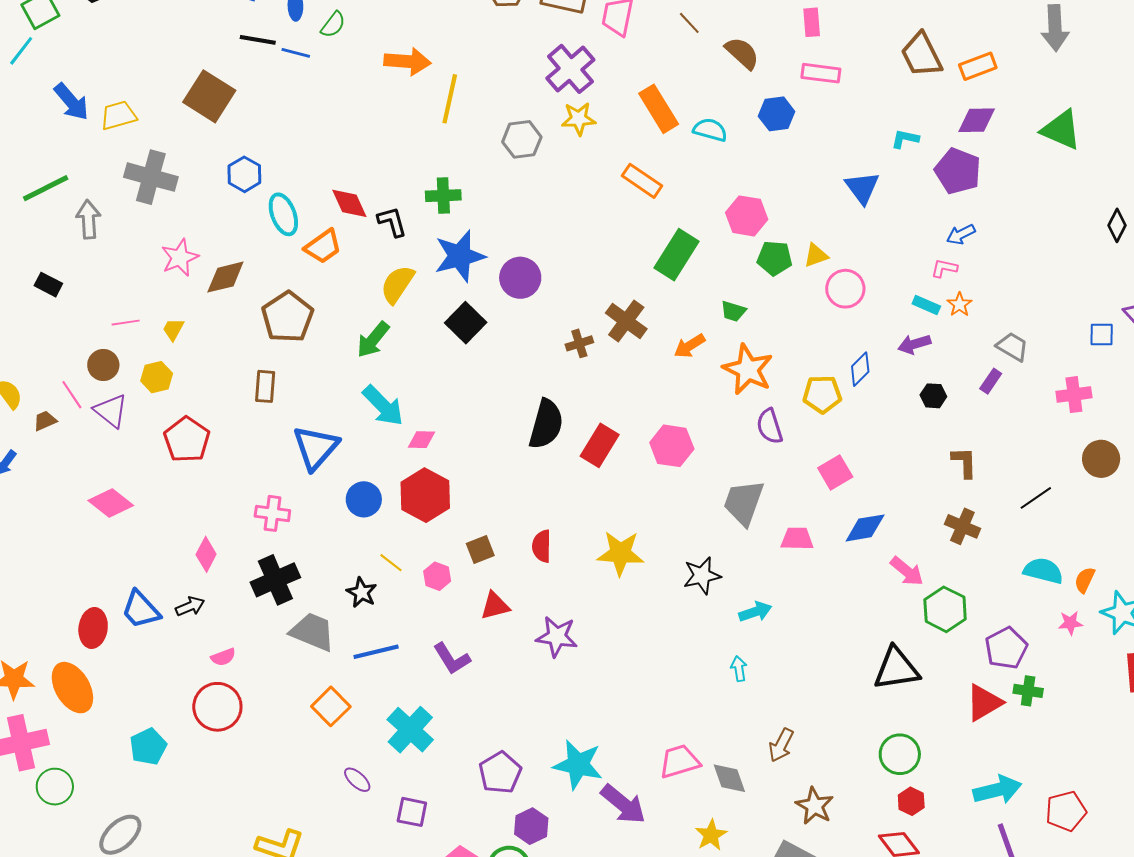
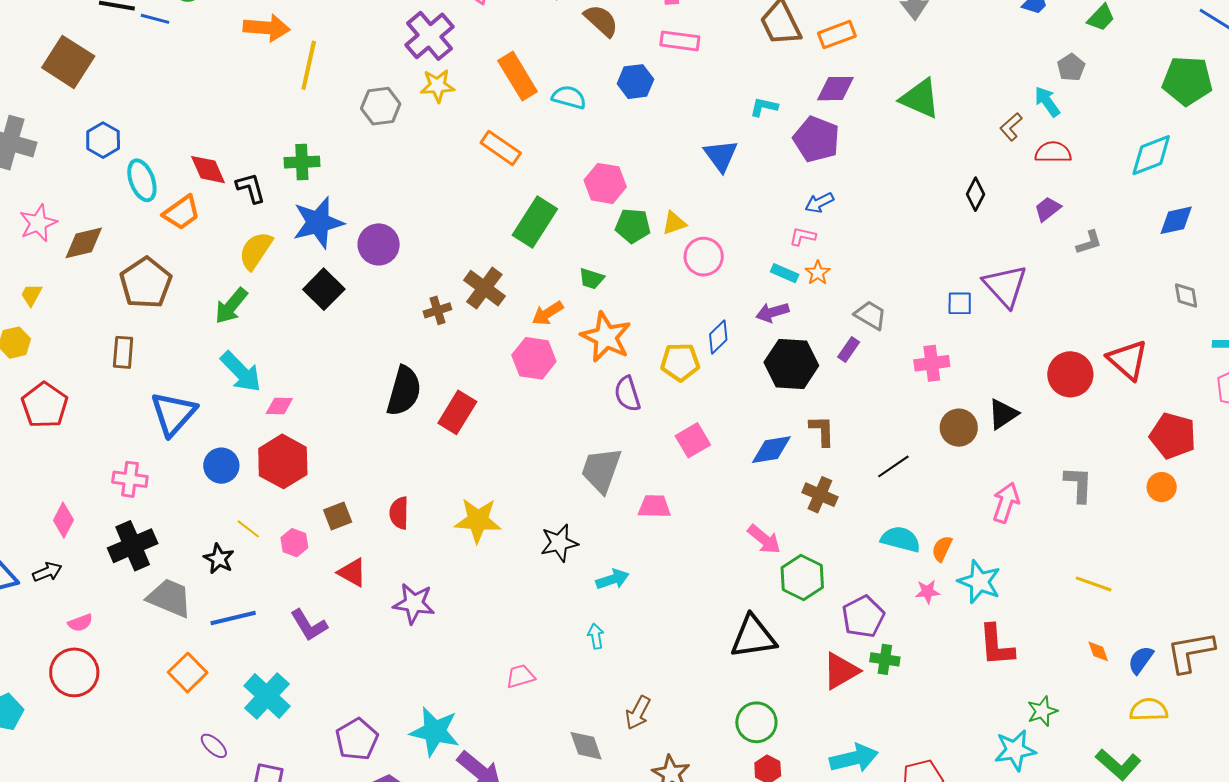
black hexagon: (933, 396) -> (791, 364), size x2.0
pink hexagon: (672, 446) -> (534, 358), moved
blue diamond: (865, 528) -> (771, 450), moved
red triangle: (495, 606) -> (352, 572), turned 44
pink trapezoid: (680, 761) -> (520, 676), moved, size x0.7

